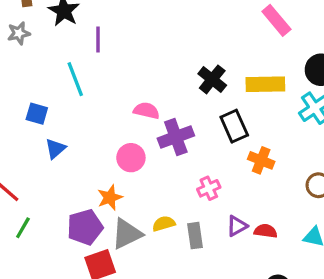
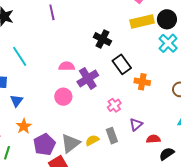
purple line: (98, 40) -> (52, 12), moved
yellow rectangle: (265, 84) -> (142, 21), moved
orange star: (110, 198) -> (24, 126), moved
yellow semicircle: (164, 224) -> (92, 140), moved
red semicircle: (266, 231) -> (153, 139), moved

